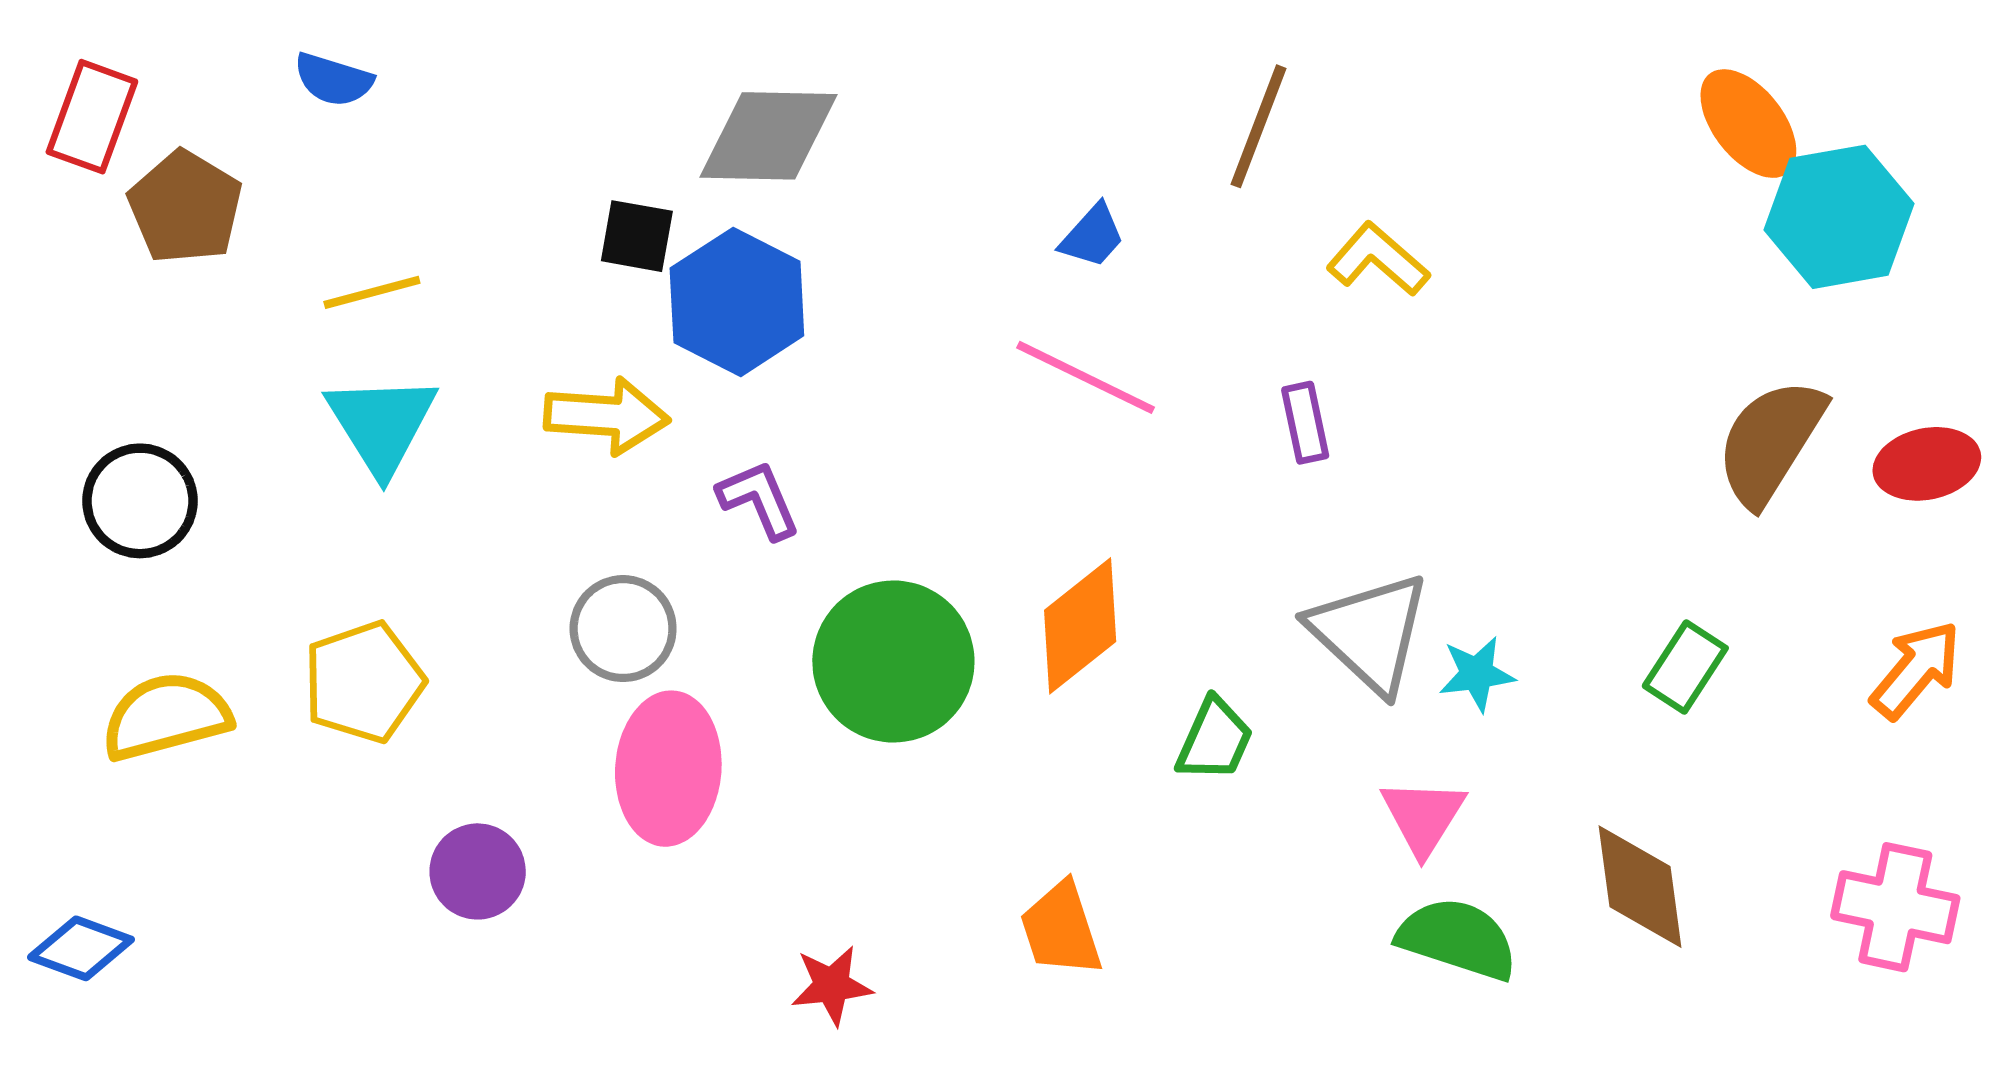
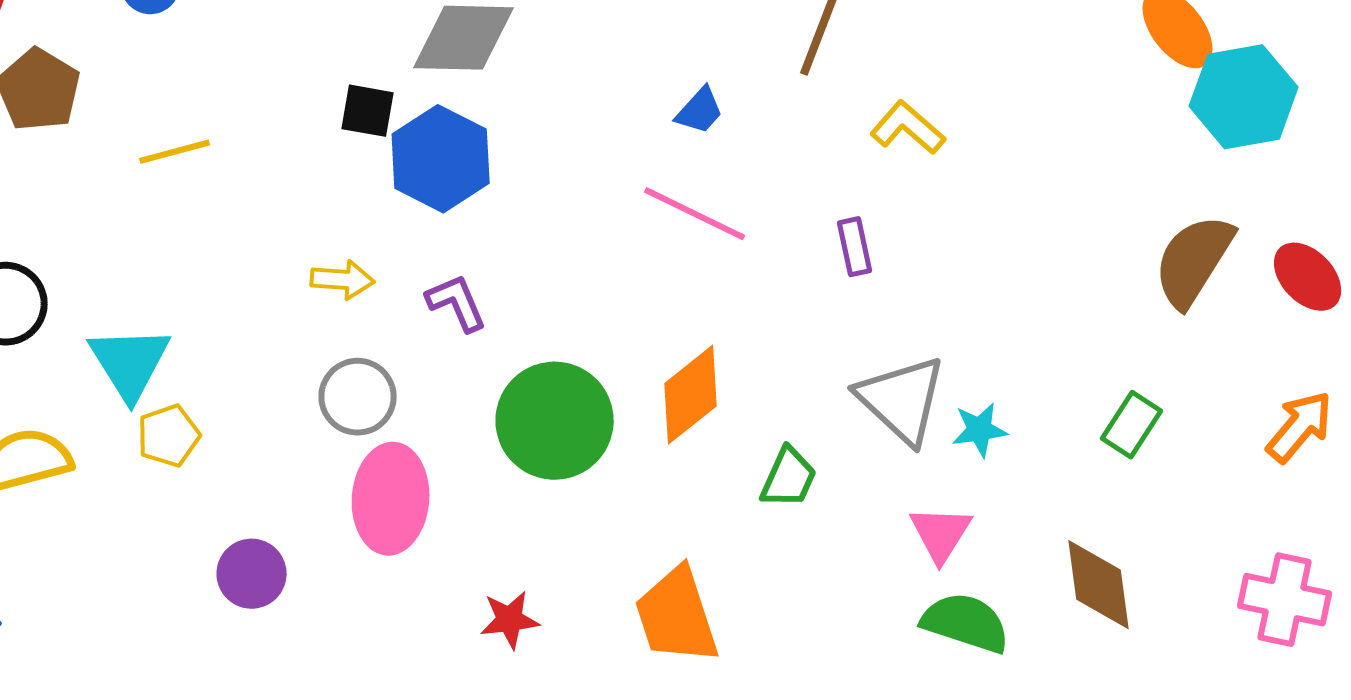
yellow arrow: (607, 416) -> (343, 280), moved, size x0.7
cyan triangle: (382, 424) -> (130, 363), moved
red ellipse: (1927, 464) -> (1308, 277), turned 58
yellow pentagon: (364, 682) -> (169, 436), size x0.7
orange trapezoid: (1061, 929) -> (677, 616), size x1.4
red star: (832, 985) -> (510, 620), moved

